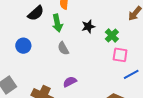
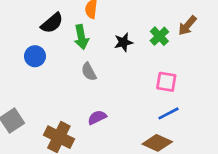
green cross: (112, 35) -> (159, 36), moved
blue circle: (23, 46) -> (35, 56), moved
blue line: (131, 74) -> (169, 113), moved

